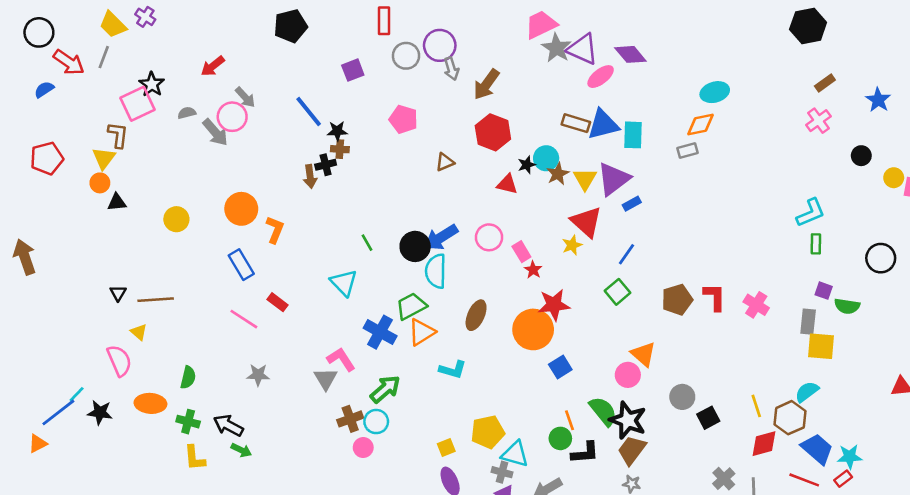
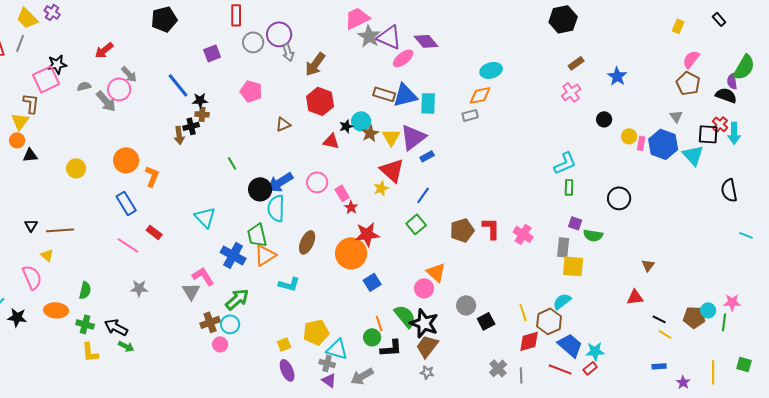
black star: (152, 84) -> (57, 64), turned 30
green line: (367, 243) -> (232, 163), moved
green trapezoid: (411, 306) -> (257, 235), turned -75

